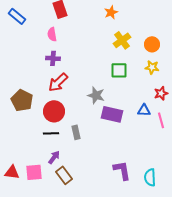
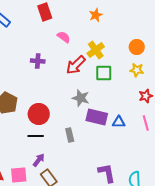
pink semicircle: (52, 34) -> (64, 37), moved, turned 136
yellow cross: (122, 40) -> (96, 50), moved
red arrow: (58, 82) -> (76, 65), moved
blue triangle: (144, 110) -> (119, 122), moved
gray rectangle: (76, 132) -> (70, 135), moved

